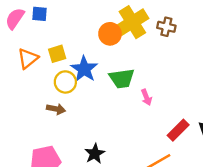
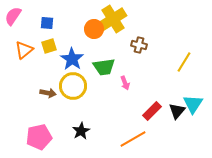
blue square: (40, 14) -> (47, 23), moved
brown cross: (166, 27) -> (139, 45), moved
yellow circle: (65, 82) -> (73, 86), moved, size x1.4

